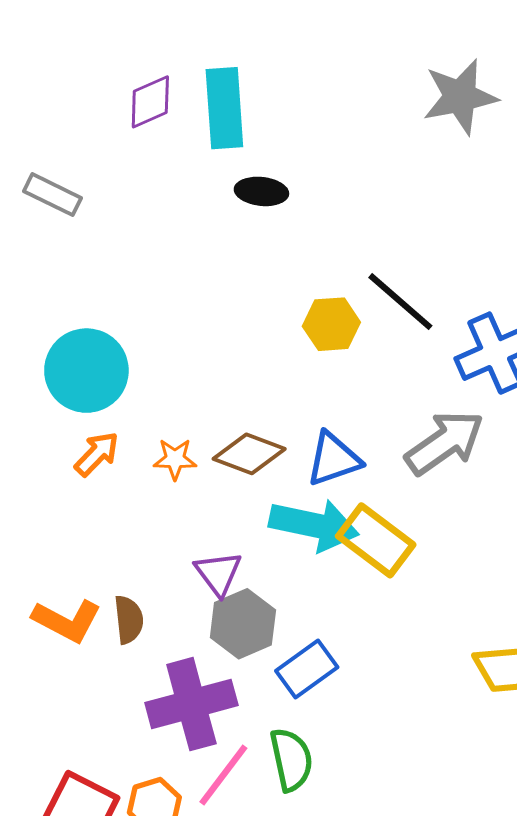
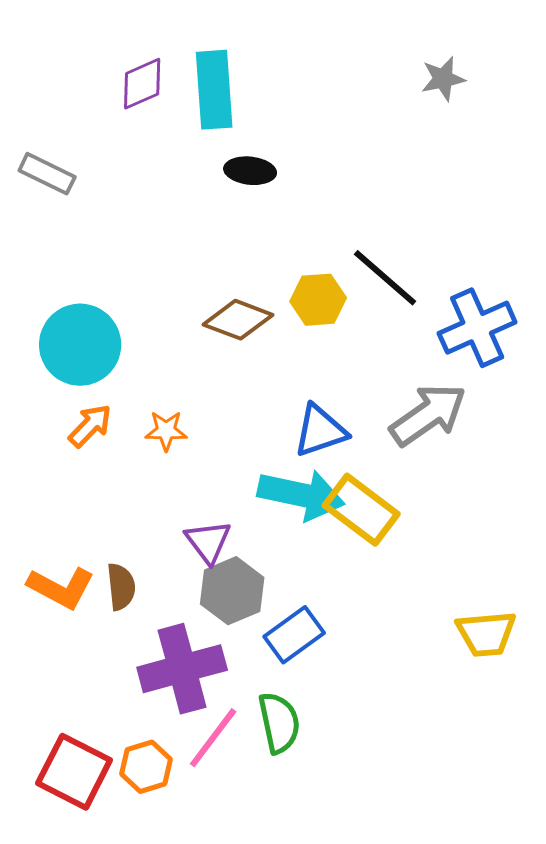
gray star: (460, 97) -> (443, 79), size x0.6
brown diamond: (249, 454) -> (238, 320), moved

